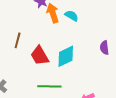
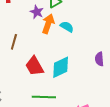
orange arrow: (53, 13) -> (48, 24), turned 36
brown line: (18, 40) -> (14, 42), moved

